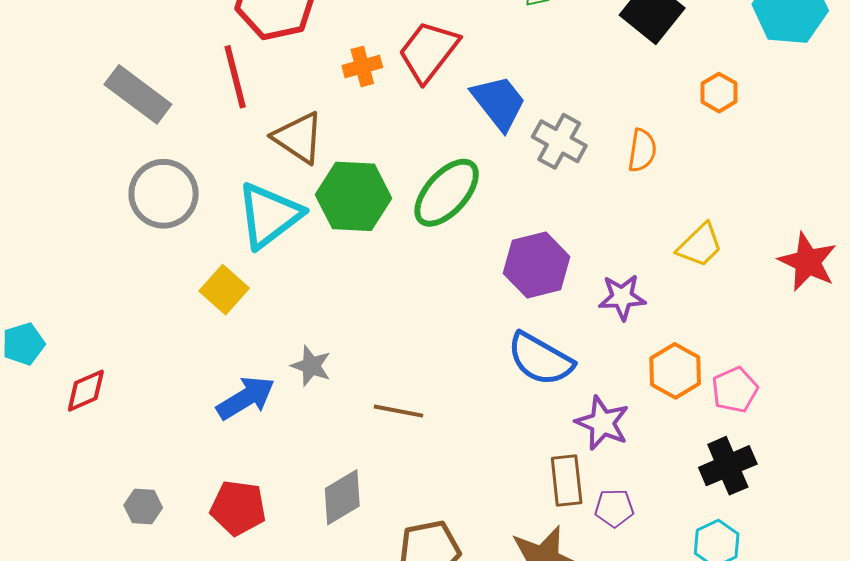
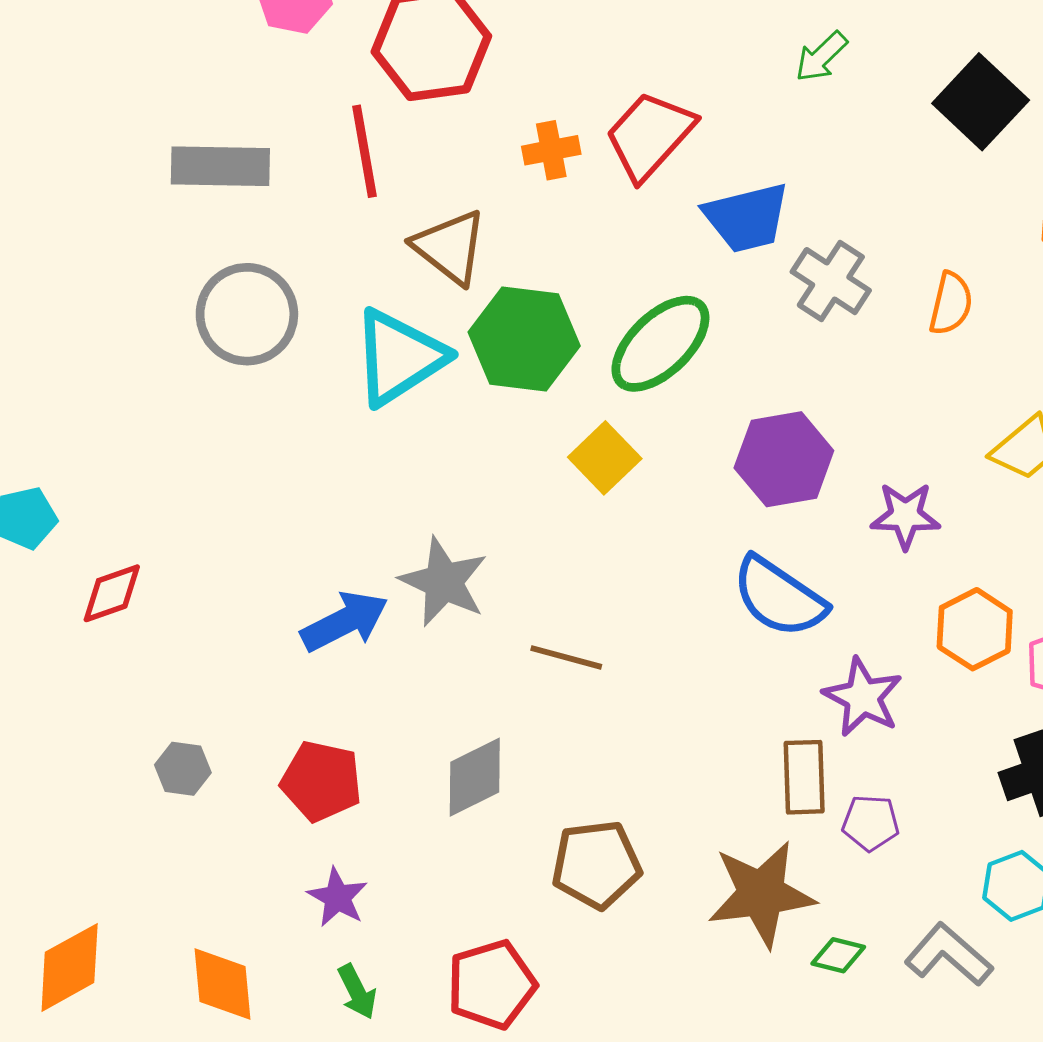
gray rectangle: (138, 94) -> (220, 166), turned -40
blue trapezoid: (499, 102) -> (747, 218), turned 110
yellow square: (224, 290) -> (605, 458), moved
gray star: (311, 366) -> (444, 582), size x1.5

